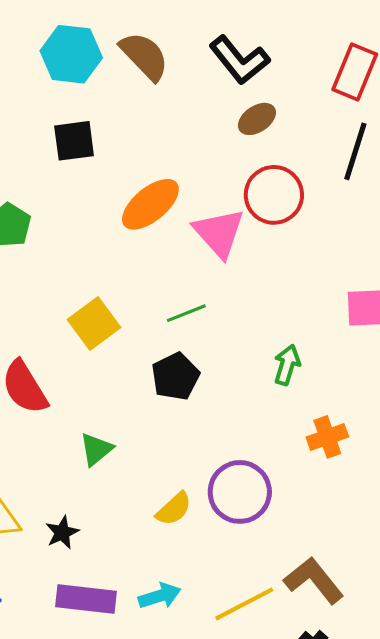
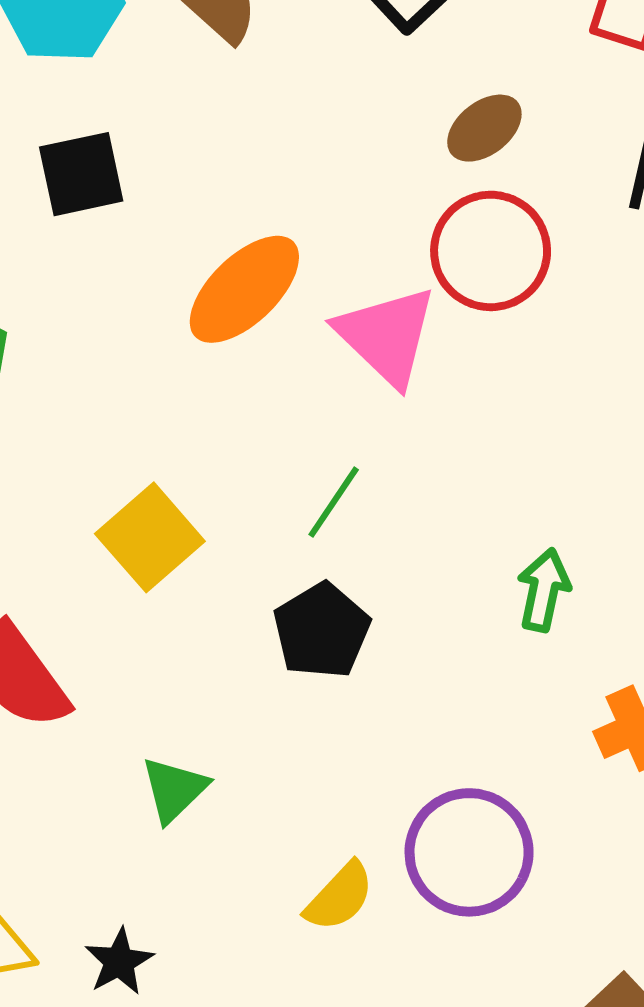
brown ellipse: (257, 119) -> (484, 128), moved
green line: (186, 313) -> (334, 502), turned -30

